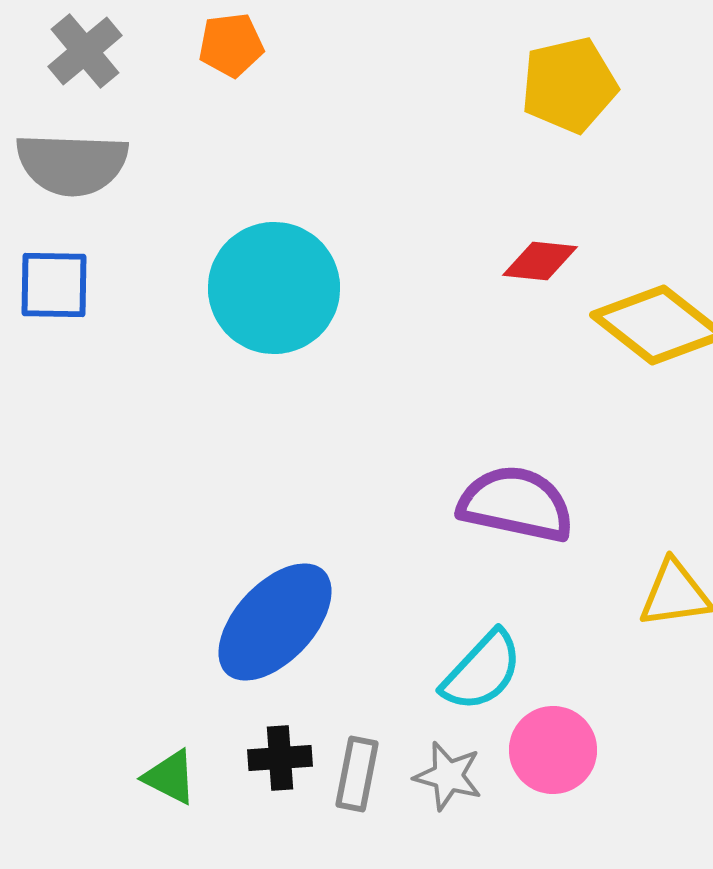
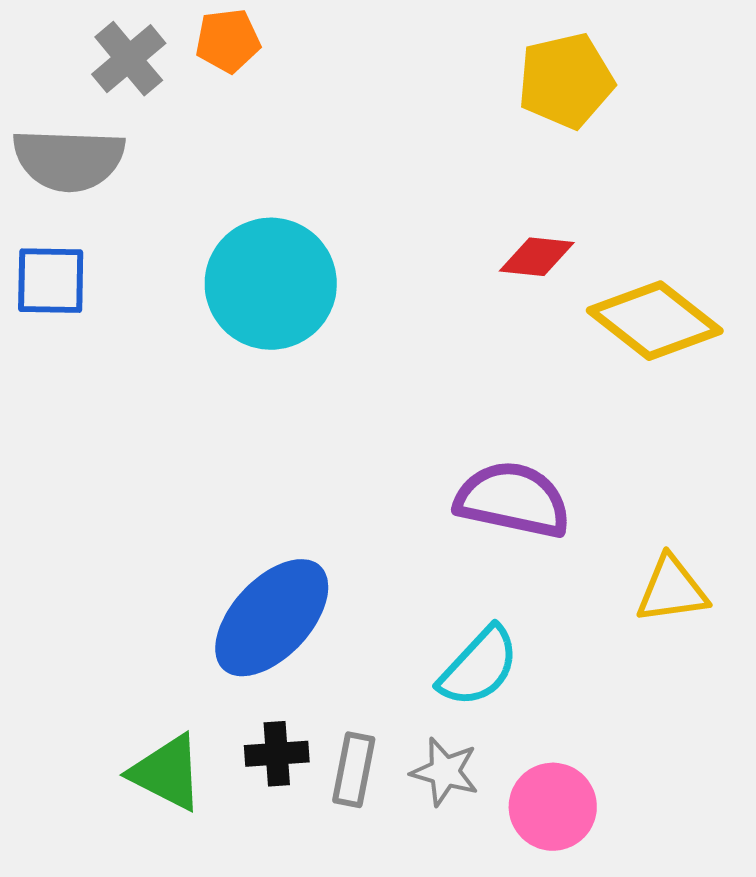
gray cross: (85, 51) -> (129, 59), moved
pink circle: (553, 750) -> (553, 807), moved
green triangle: (170, 777) -> (167, 773), size x1.4

